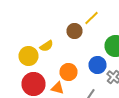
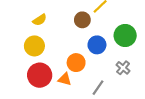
yellow semicircle: (46, 46) -> (40, 20), moved
blue circle: (98, 65) -> (97, 45), moved

